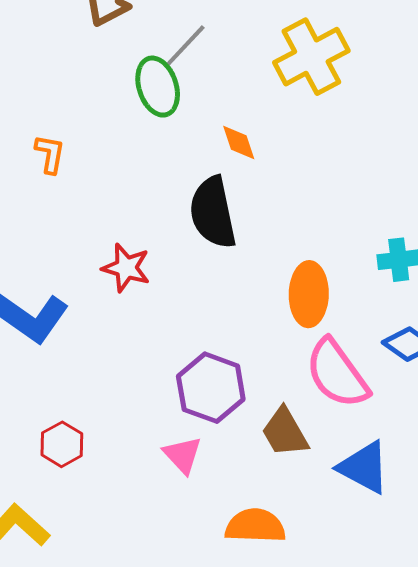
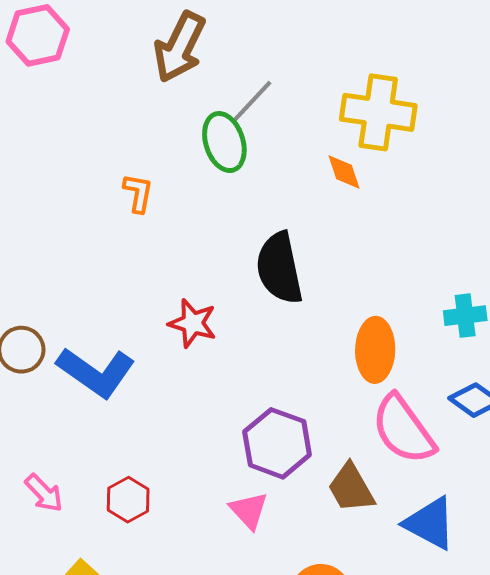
yellow cross: (311, 57) -> (378, 112), turned 36
orange diamond: (239, 143) -> (344, 172), moved
orange L-shape: (50, 154) -> (138, 193), moved

